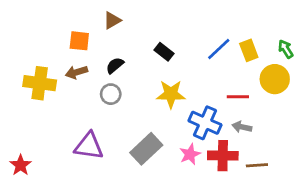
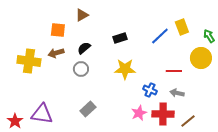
yellow rectangle: (249, 50) -> (182, 27), moved
black rectangle: (164, 52) -> (120, 38), turned -56
blue cross: (205, 123) -> (150, 90), size x0.6
purple triangle: (89, 146) -> (42, 114), moved
gray rectangle: (146, 149) -> (88, 109), moved, size x0.7
brown line: (257, 165) -> (188, 121), turned -35

